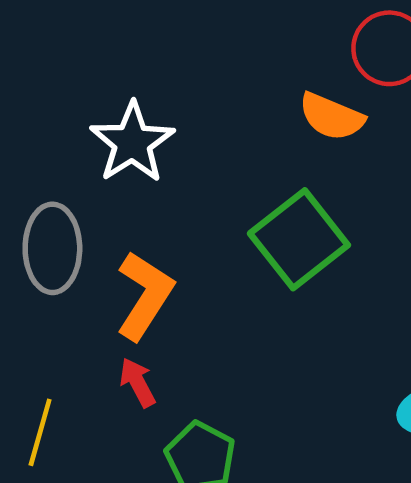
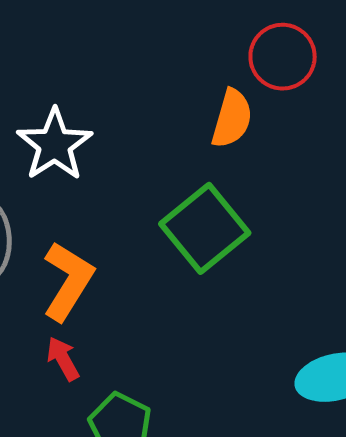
orange semicircle: (331, 117) -> (232, 118), turned -96

